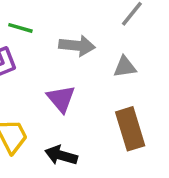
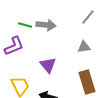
gray arrow: (77, 46) -> (46, 25), moved

